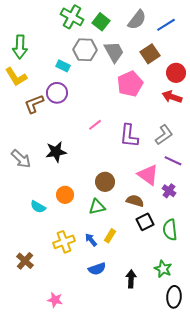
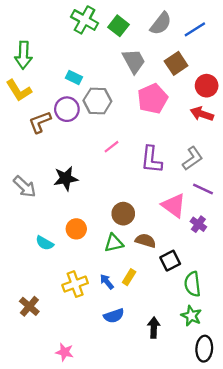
gray hexagon: (85, 50) -> (97, 101), moved
brown semicircle: (135, 201) -> (146, 241), moved
green semicircle: (170, 230) -> (192, 284), moved

